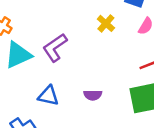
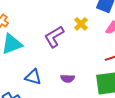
purple L-shape: (55, 48) -> (54, 37), moved

